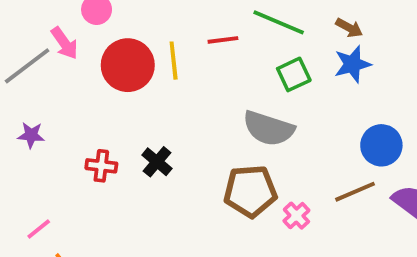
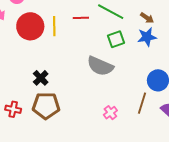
red cross: (101, 166) -> (13, 109), moved
brown pentagon: (250, 191) -> (46, 106), moved
brown line: (355, 192) -> (142, 103), turned -55

